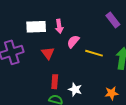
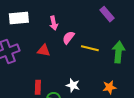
white rectangle: (36, 27) -> (19, 18), moved
red triangle: (48, 53) -> (44, 50), turned -40
red rectangle: (55, 82) -> (38, 87), moved

